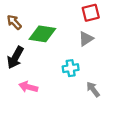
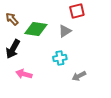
gray triangle: (86, 39) -> (65, 31), moved
gray arrow: (93, 89) -> (79, 76), turned -80

